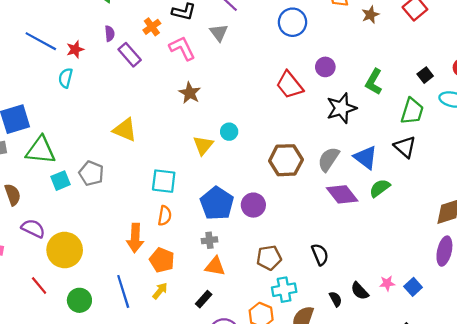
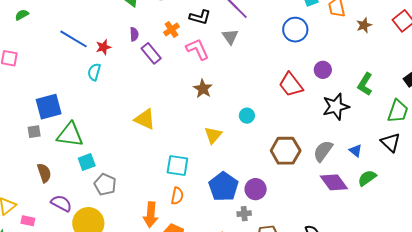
cyan circle: (229, 132) -> (247, 116), moved
blue triangle: (366, 157) -> (356, 151), size x0.6
gray pentagon: (91, 173) -> (105, 184), moved
gray cross: (209, 240) -> (244, 214), moved

